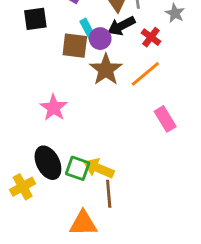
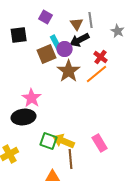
red cross: (151, 37) -> (101, 57), moved
brown square: (75, 46) -> (47, 54), turned -30
pink rectangle: (165, 119) -> (100, 143), moved
black ellipse: (48, 163) -> (24, 117), moved, turned -70

